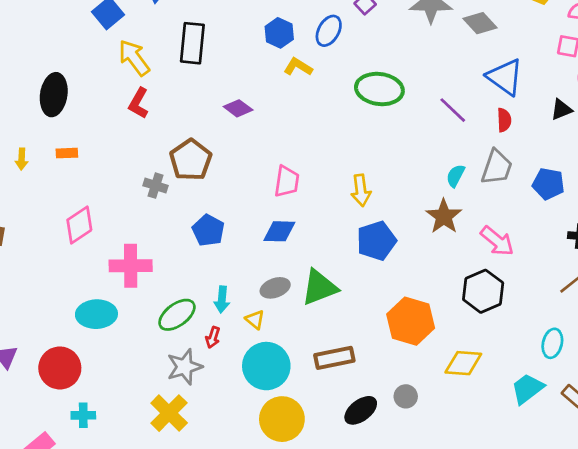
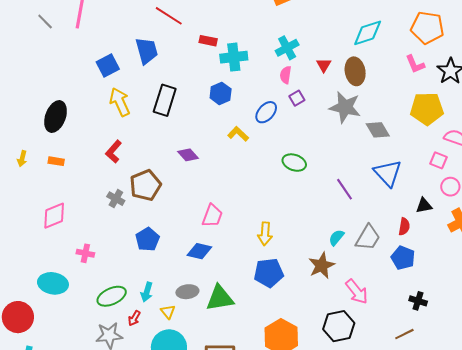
blue hexagon: (279, 33) -> (221, 93), moved
green ellipse: (379, 89) -> (294, 163), size x0.7
red L-shape: (139, 103) -> (114, 152), moved
red semicircle: (504, 120) -> (404, 227), moved
pink cross: (131, 266) -> (85, 253), size x0.6

